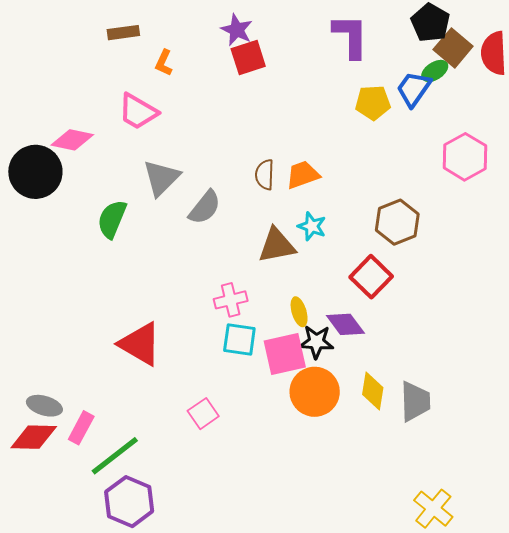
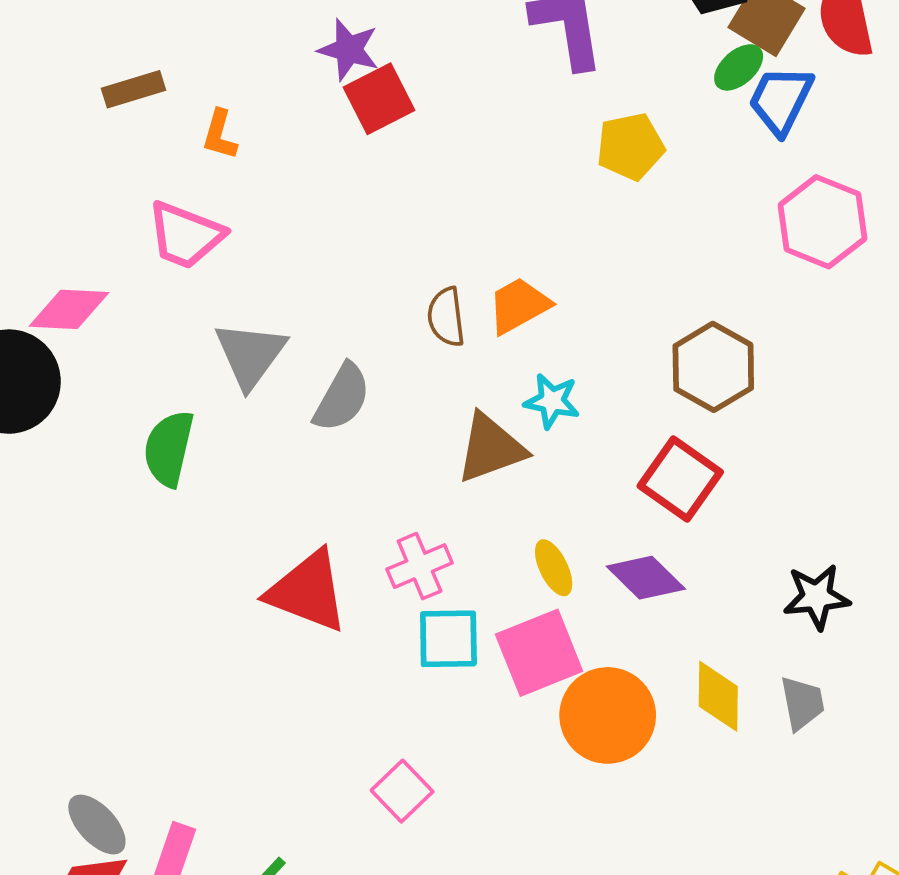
blue trapezoid: (414, 89) -> (781, 100), moved
black star: (316, 342) -> (817, 597), moved
red triangle: (140, 344) -> (308, 591), moved
gray trapezoid: (415, 401) -> (802, 703), size x0.7
gray ellipse: (44, 406) -> (97, 824), turned 40

